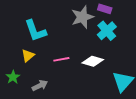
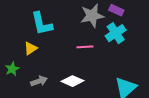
pink line: (61, 59) -> (85, 47), moved
white diamond: (93, 61) -> (72, 81), moved

